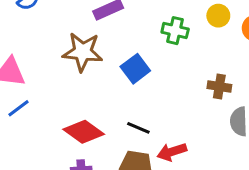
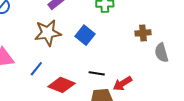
blue line: (19, 108) -> (36, 69), moved

